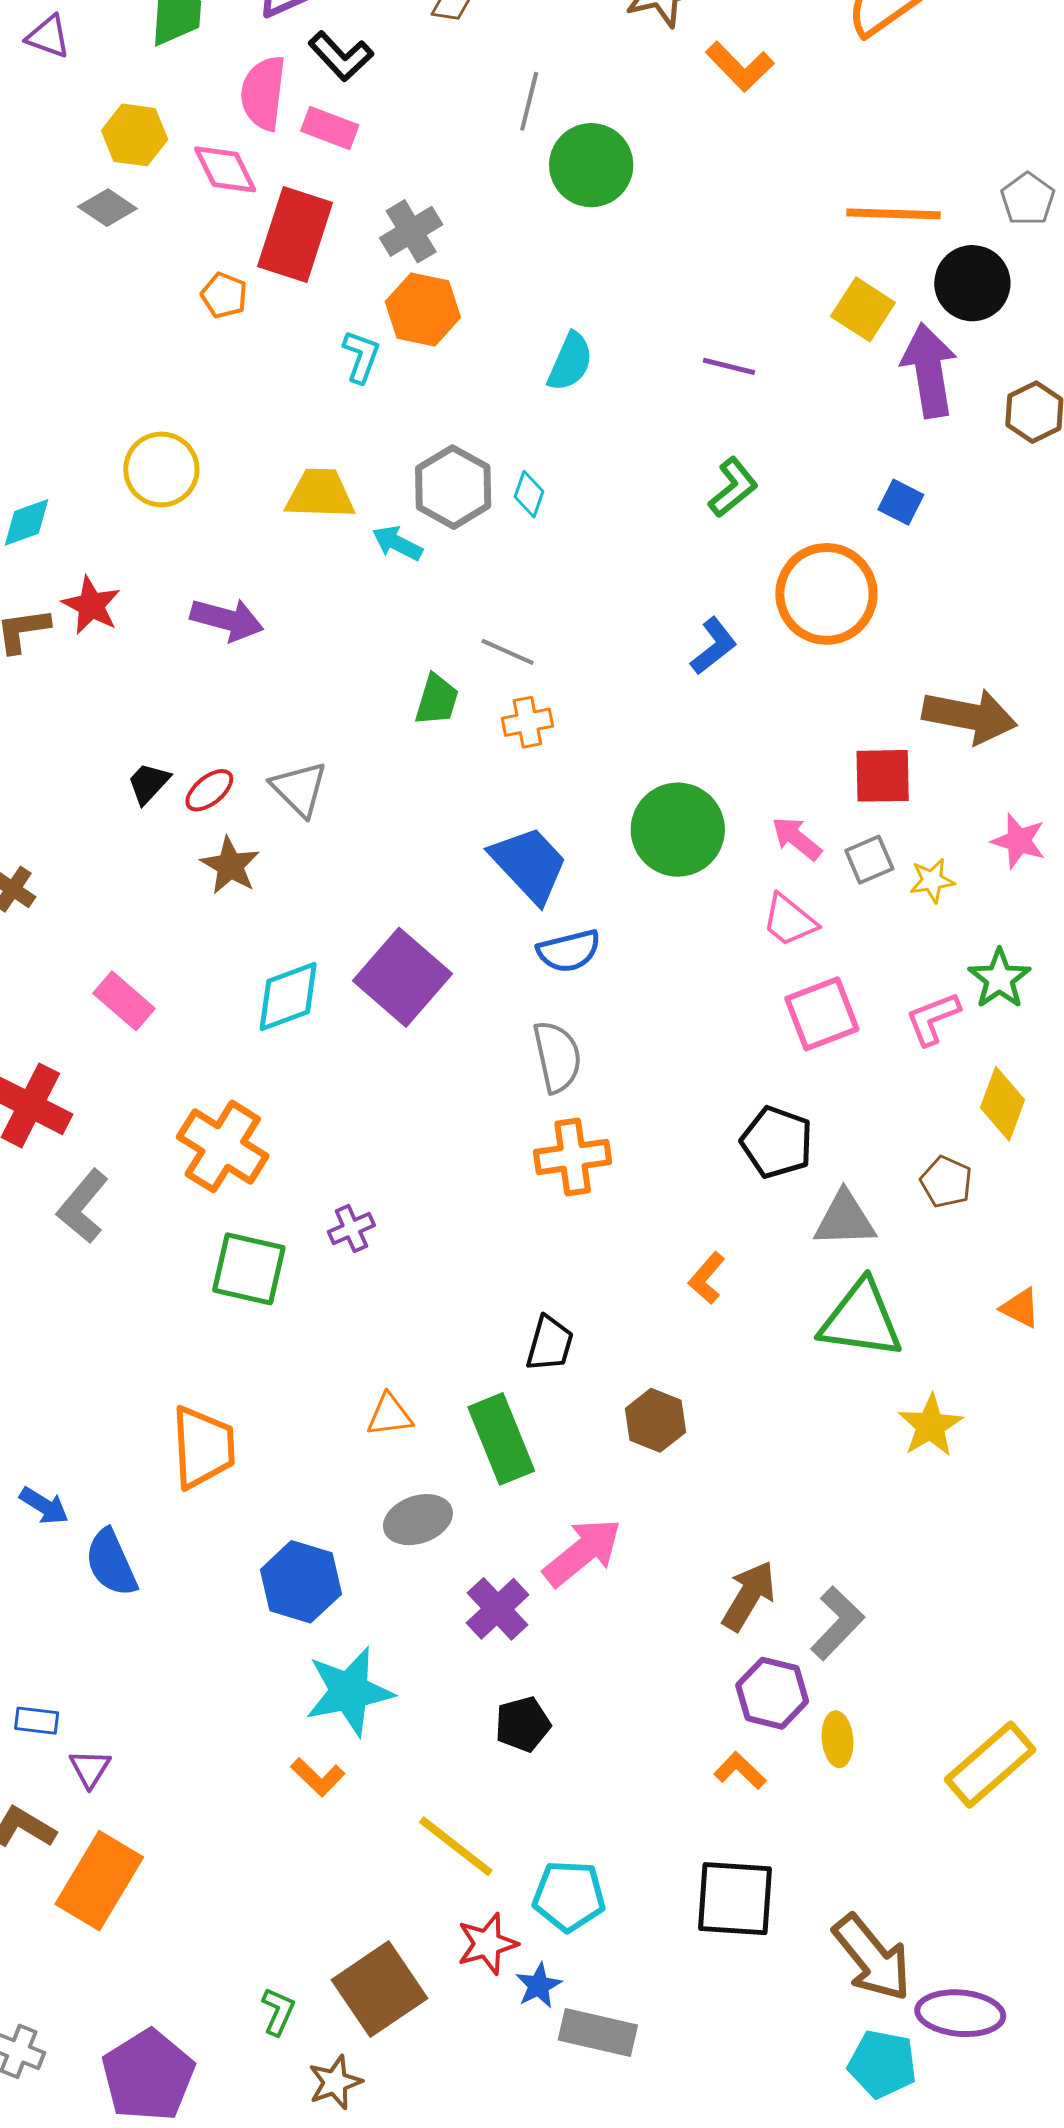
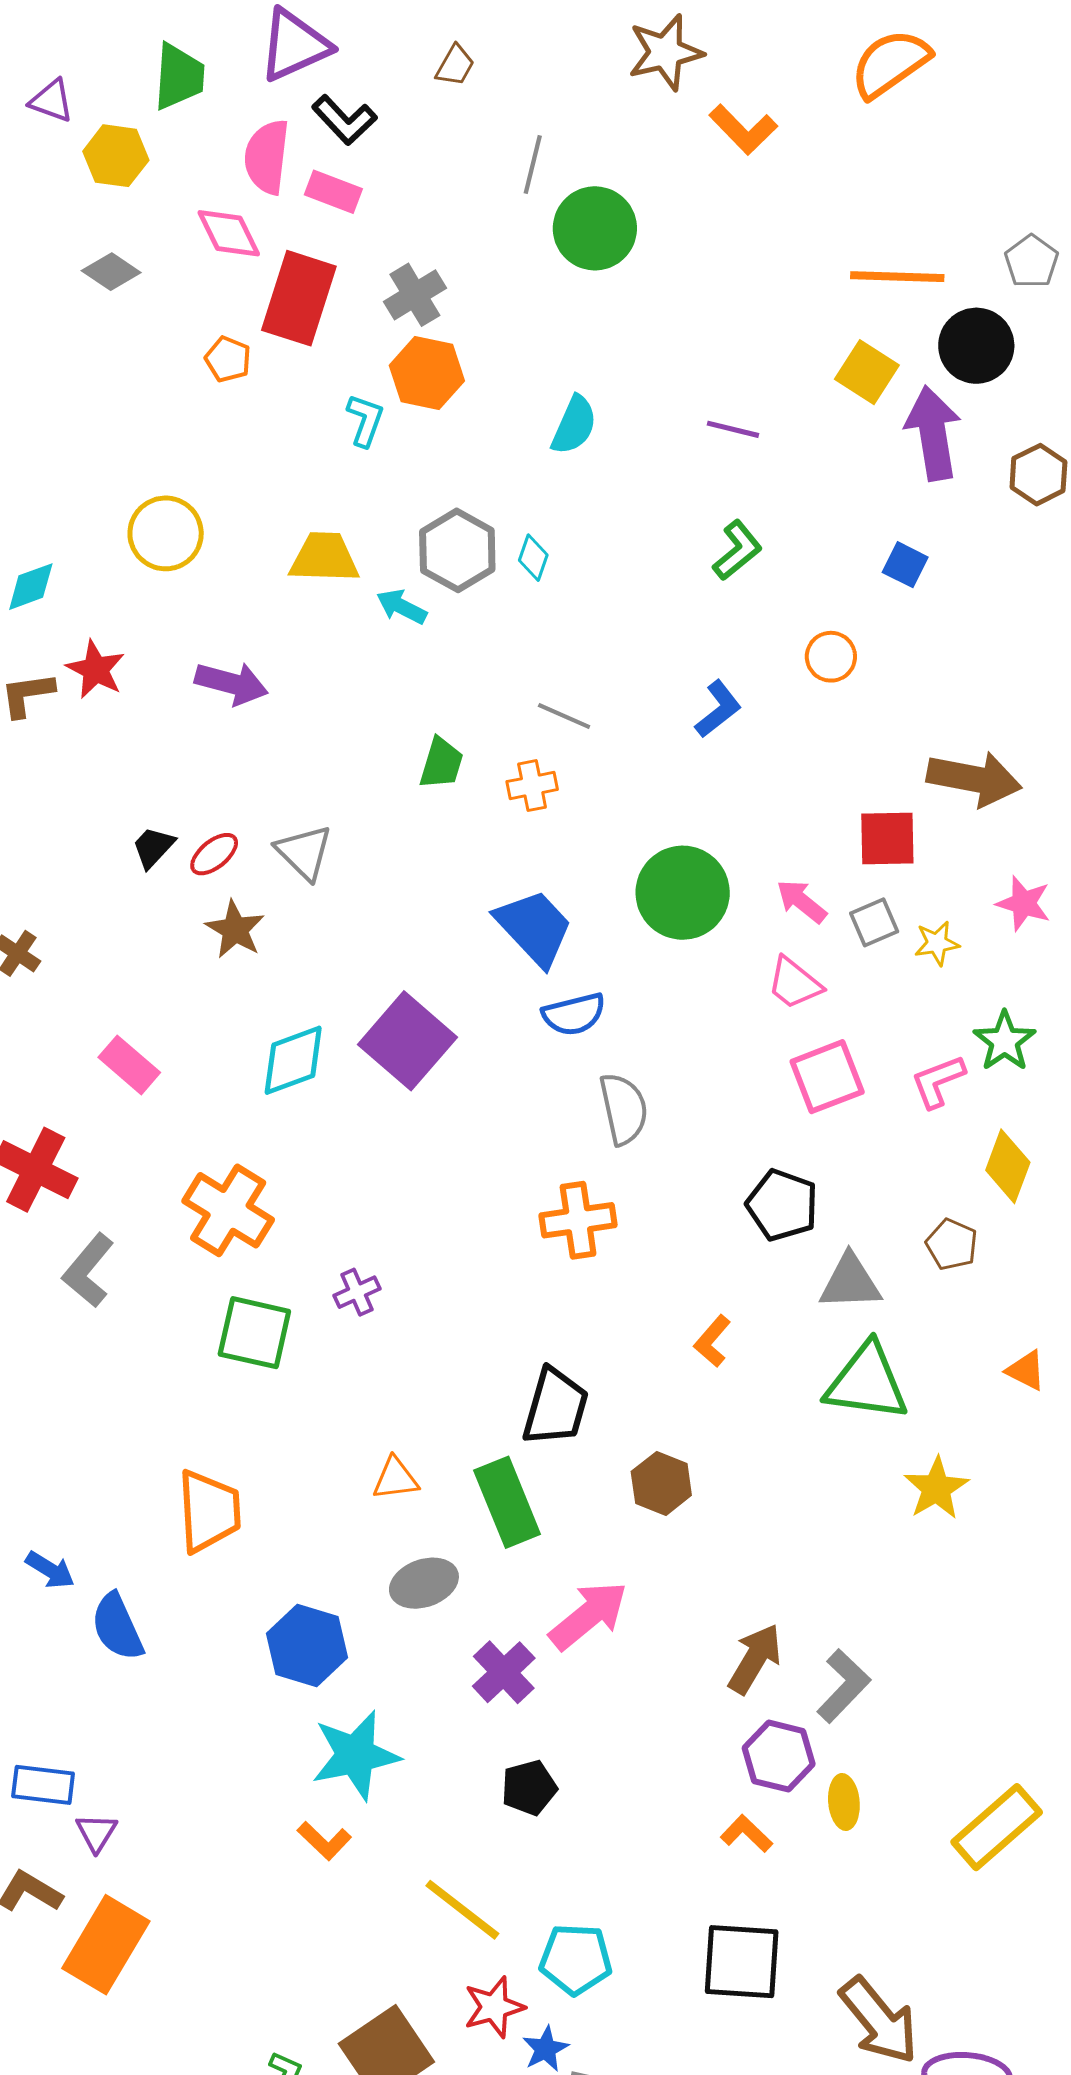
yellow hexagon: (135, 135) -> (116, 156), moved
orange circle: (826, 594) -> (831, 657), size x0.5
gray line: (508, 652) -> (564, 716), moved
gray semicircle: (557, 1057) -> (624, 1109), moved
black trapezoid: (550, 1344) -> (555, 1407), size x1.4
blue rectangle: (37, 1721) -> (43, 1785), size x1.4

